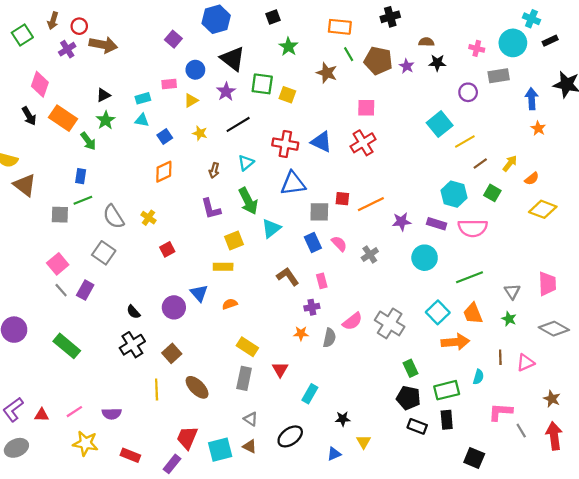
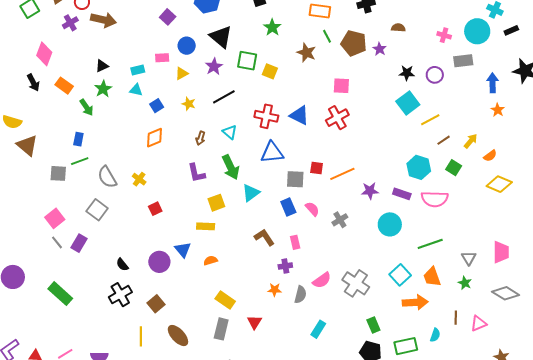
black star: (437, 63) -> (407, 73), moved
orange rectangle: (63, 118) -> (64, 86), size x0.7
cyan triangle: (246, 163) -> (230, 132), turned -42
cyan rectangle: (310, 394) -> (318, 329), moved

